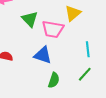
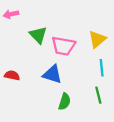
yellow triangle: (73, 13) -> (97, 39), moved
green line: (85, 74) -> (98, 95), turned -56

